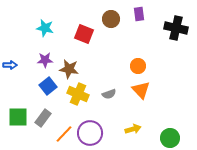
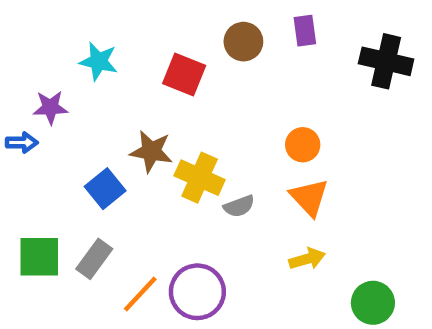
purple star: (45, 60) -> (50, 107), moved
yellow cross: (78, 94) -> (200, 178), moved
yellow arrow: (133, 129) -> (307, 259), moved

